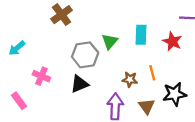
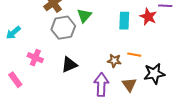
green triangle: (110, 41) -> (84, 16), moved
red star: (172, 41) -> (148, 17), moved
gray hexagon: (85, 55) -> (63, 28), moved
orange line: (152, 73) -> (134, 55), turned -64

